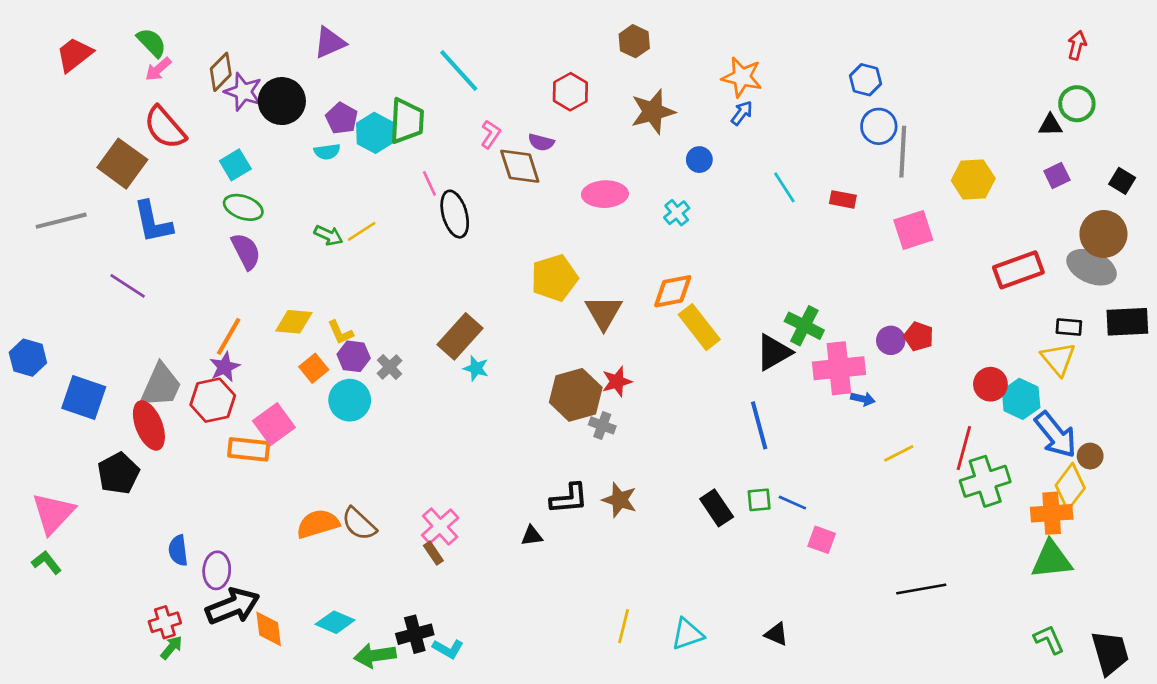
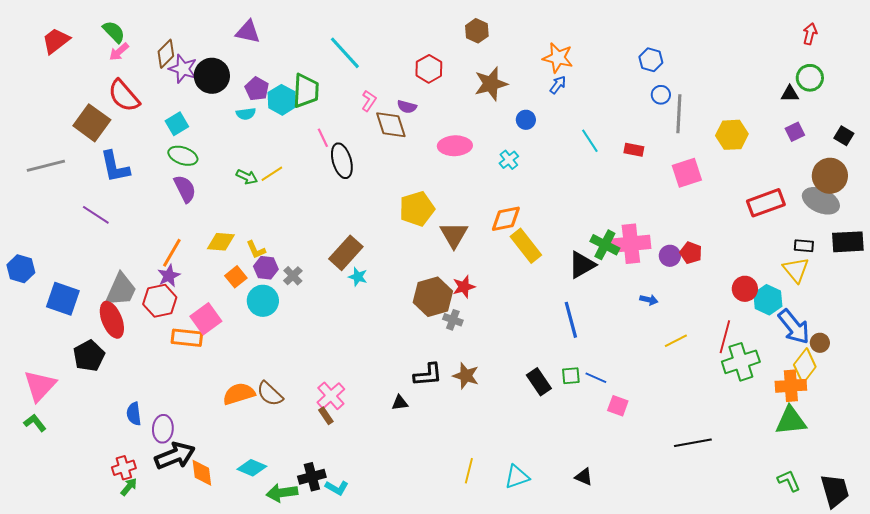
purple triangle: (330, 43) -> (248, 32), turned 36
blue circle: (879, 126) -> (661, 95), size x0.7
pink cross: (839, 368) -> (631, 244), moved

